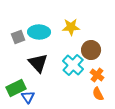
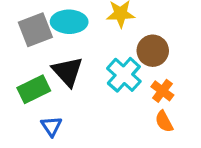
gray square: (18, 37) -> (35, 30), size x1.5
green rectangle: (16, 88) -> (34, 89), moved

